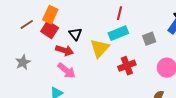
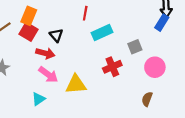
red line: (119, 13) -> (85, 13), moved
gray square: (149, 39) -> (135, 47), moved
yellow triangle: (100, 48) -> (76, 84), moved, turned 45

